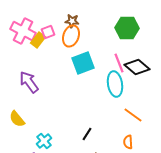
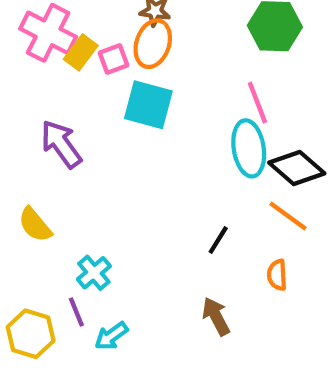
pink square: (48, 32) -> (114, 59), moved
cyan square: (83, 63) -> (148, 105), moved, turned 35
black diamond: (137, 67) -> (297, 168), moved
black line: (87, 134) -> (218, 240), moved

